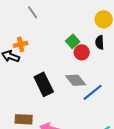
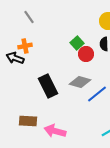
gray line: (33, 12) -> (29, 17), moved
gray diamond: (76, 80) -> (80, 82), turned -35

